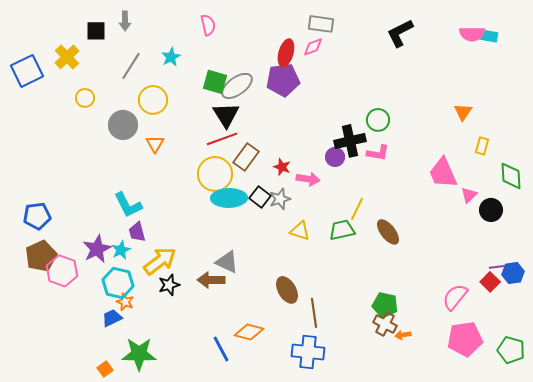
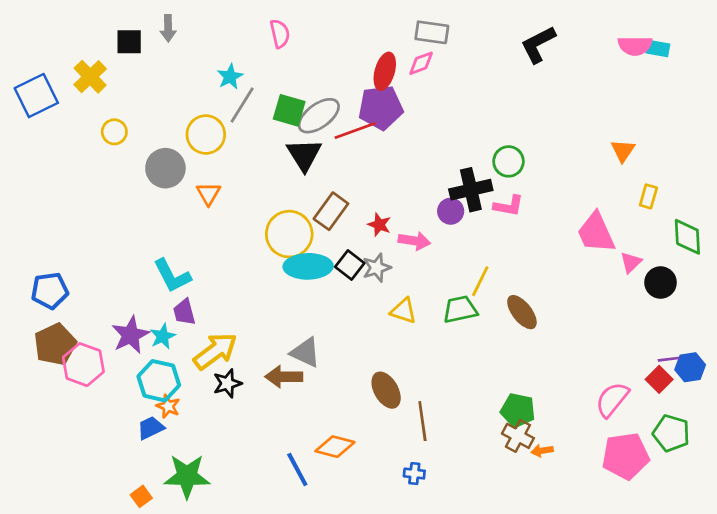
gray line: (131, 66) -> (242, 105), moved
red line: (222, 139) -> (355, 130), moved
green pentagon: (511, 350) -> (671, 433), moved
blue cross: (308, 352) -> (414, 474), size x0.5

